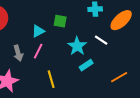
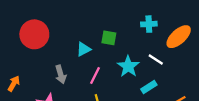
pink line: (38, 51) -> (95, 76), moved
cyan rectangle: (86, 65) -> (149, 87), moved

